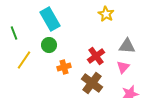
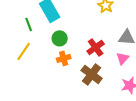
green line: (14, 33) -> (29, 24), moved
green circle: (49, 45) -> (60, 38), moved

